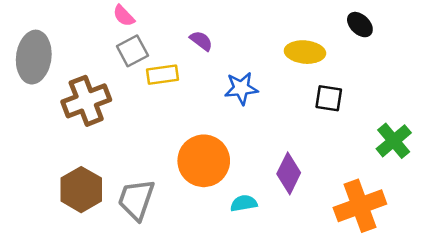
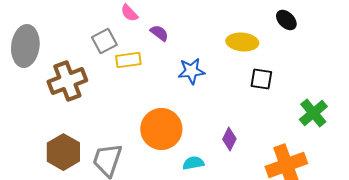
pink semicircle: (124, 16) -> (129, 13), moved
purple diamond: (289, 173) -> (229, 139), size x0.7

